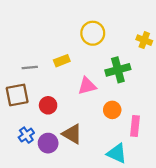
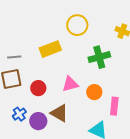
yellow rectangle: (62, 61) -> (50, 49), size x1.5
gray line: (30, 68) -> (14, 57), moved
pink triangle: (87, 86) -> (70, 84), moved

